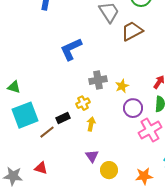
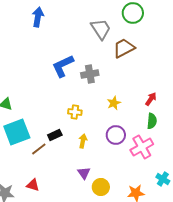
gray cross: (98, 80) -> (90, 74), moved
yellow cross: (83, 103) -> (75, 112), moved, turned 32
purple circle: (133, 108) -> (116, 135), moved

